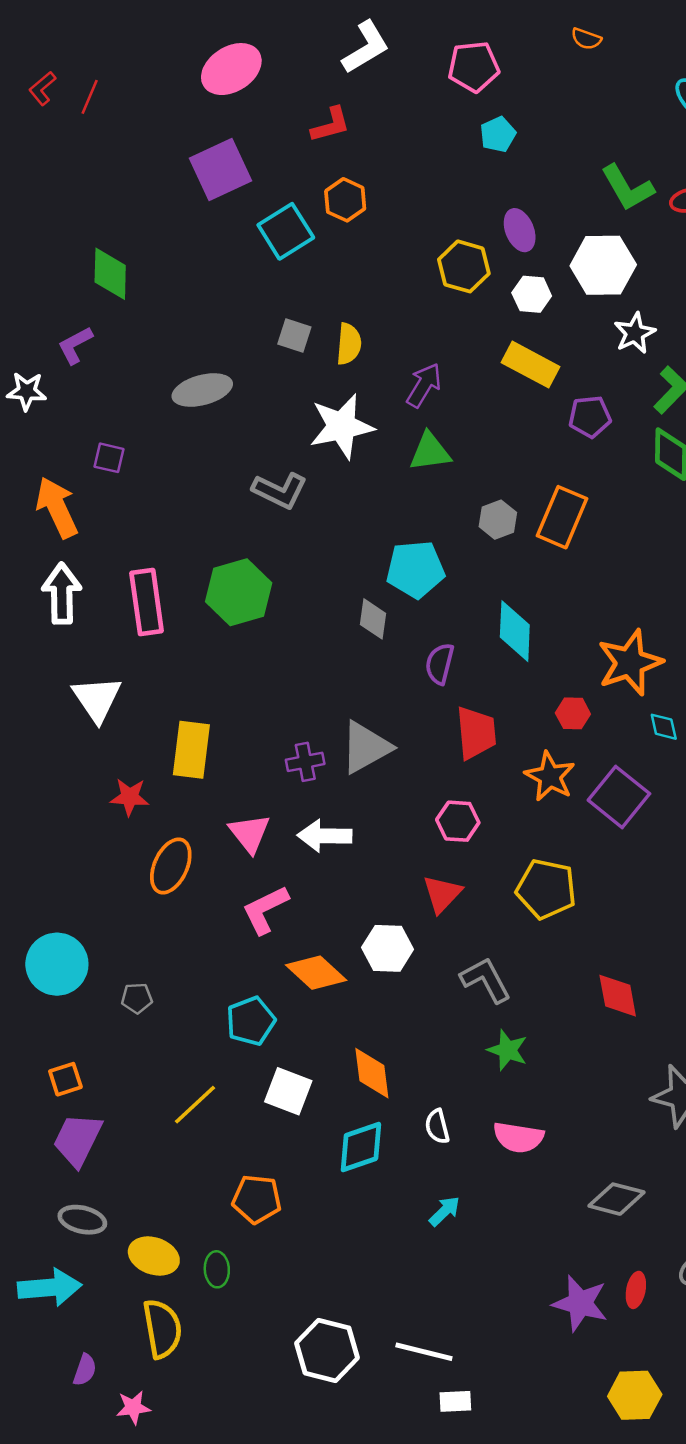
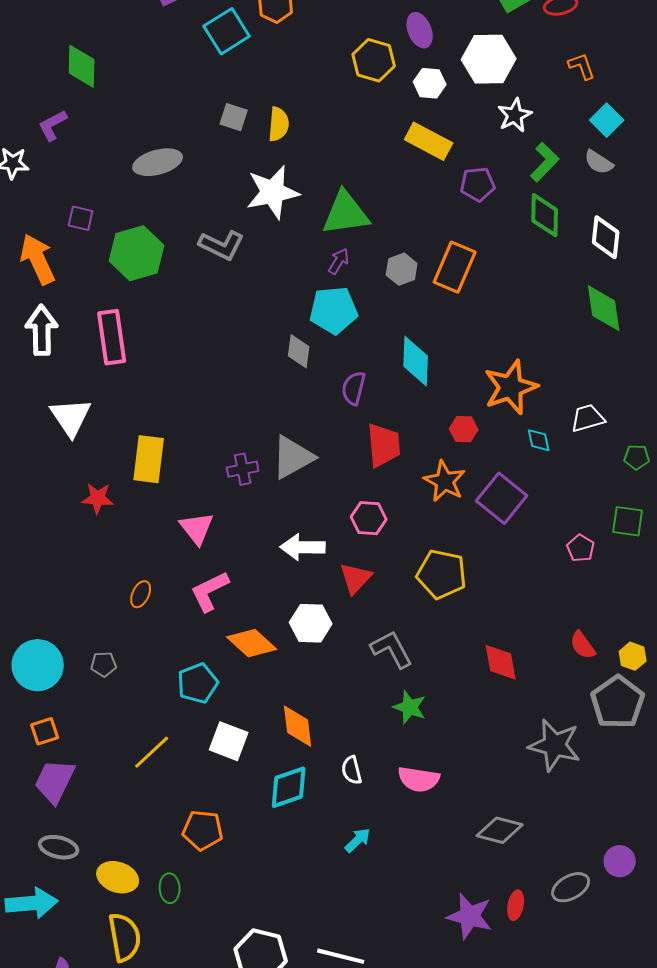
purple arrow: (424, 385) -> (339, 261), moved, size x0.7
green triangle: (430, 452) -> (346, 213), size x1.4
green hexagon: (239, 592) -> (137, 253), moved
white arrow: (325, 836) -> (303, 547), moved
orange ellipse: (171, 866) -> (141, 594), moved, size x0.6
cyan circle: (57, 964) -> (38, 665), moved

